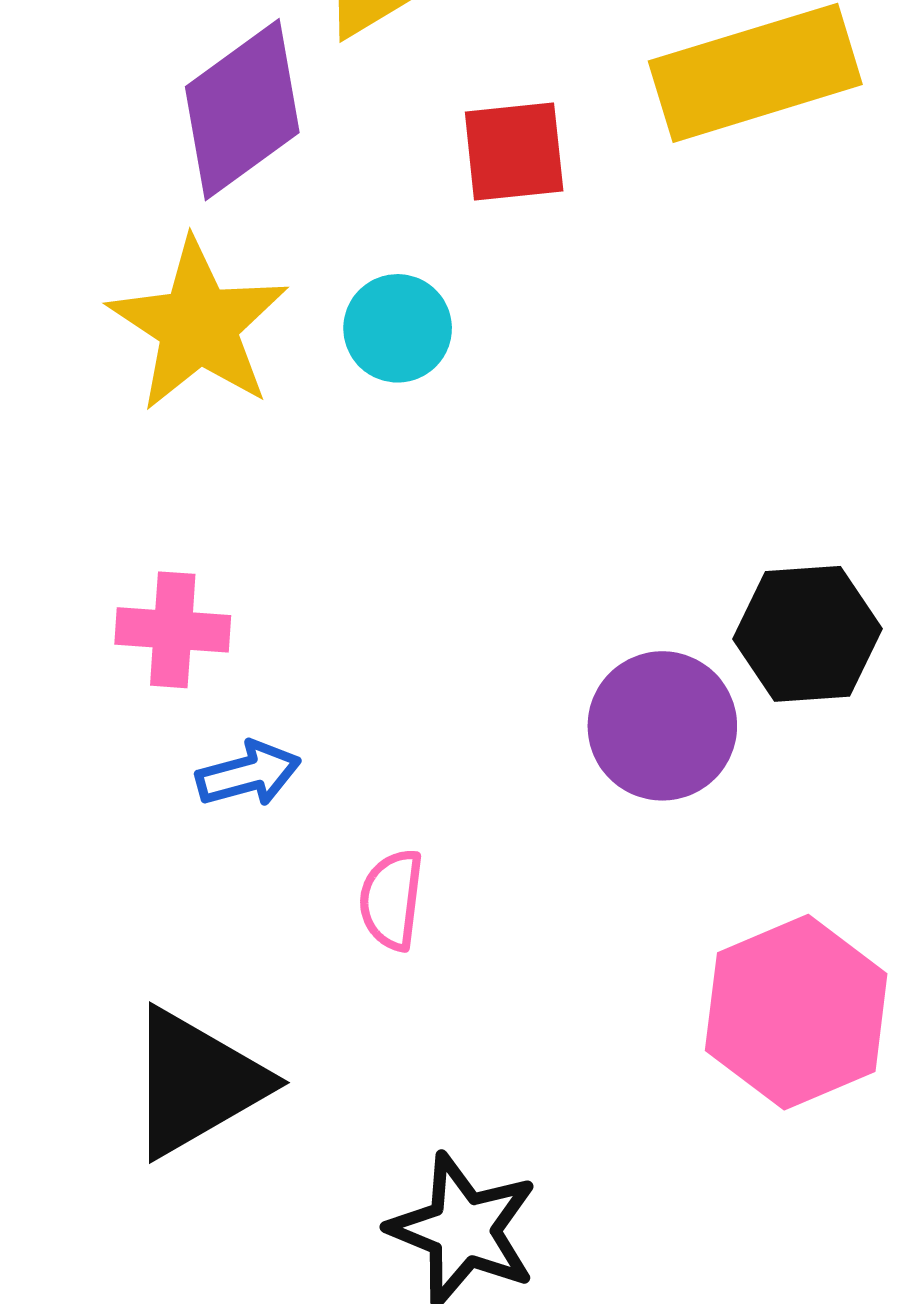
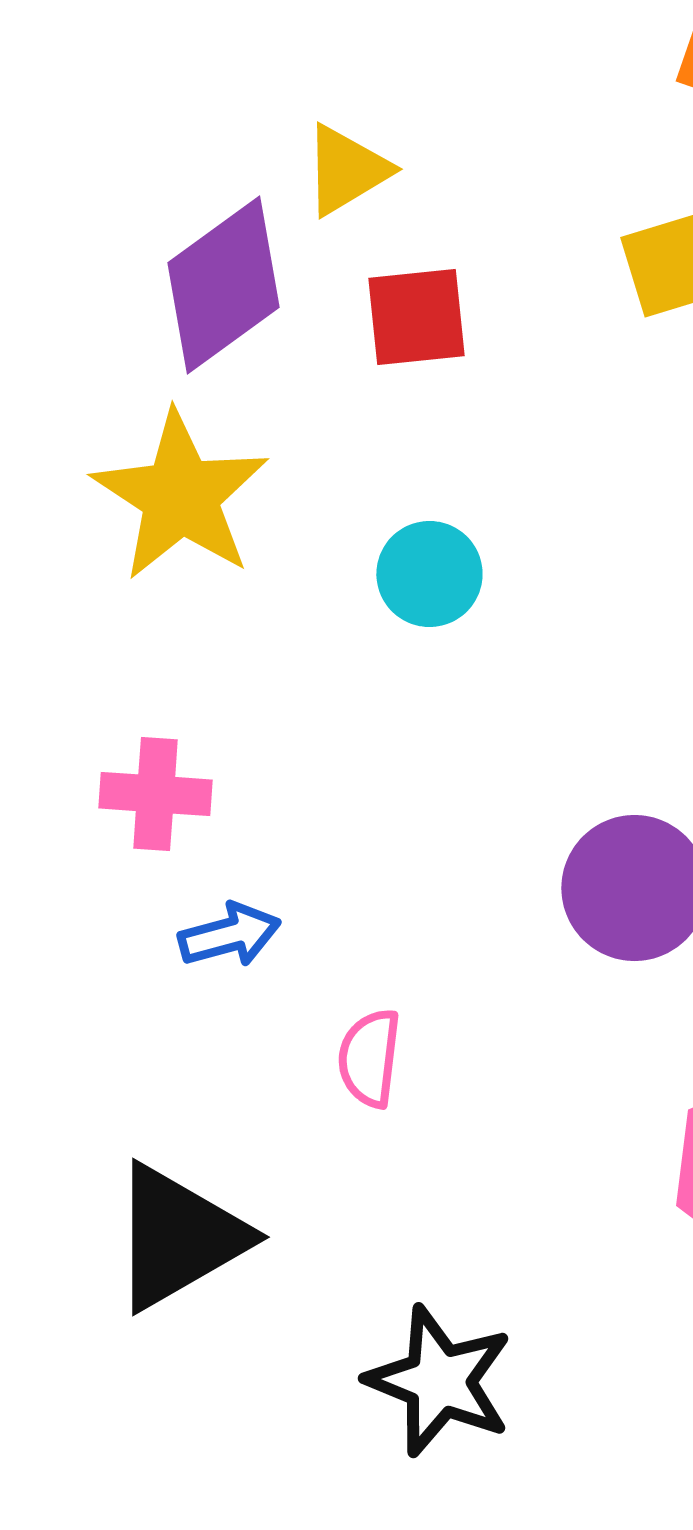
red square: (514, 151) -> (416, 317), moved
cyan circle: (398, 328) -> (429, 574), moved

